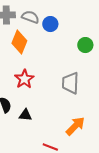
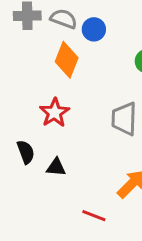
orange diamond: (19, 42) -> (67, 60), moved

